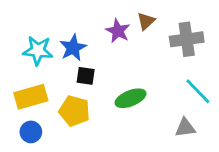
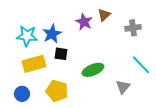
gray cross: (187, 39) -> (133, 28), size x0.7
yellow rectangle: (31, 97) -> (34, 64), moved
yellow pentagon: (74, 111) -> (57, 91), moved
gray triangle: (185, 128) -> (123, 87), moved, turned -42

